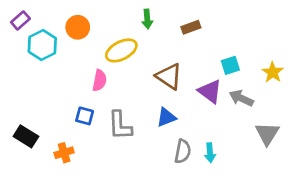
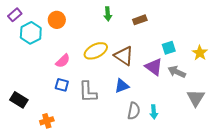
yellow ellipse: (121, 50) -> (96, 51), moved
pink semicircle: (100, 80) -> (63, 61), moved, turned 35
orange cross: (64, 153) -> (47, 121), moved

